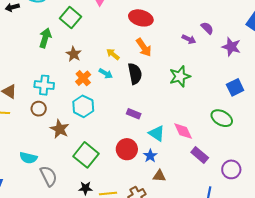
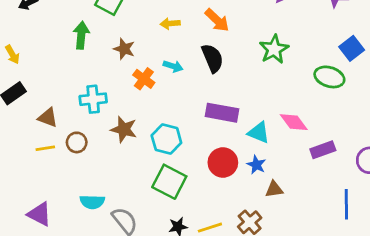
yellow arrow: (113, 54) -> (170, 24), moved, turned -32
cyan hexagon: (83, 106) -> (166, 139), moved
brown circle: (39, 109) -> (77, 142), moved
purple rectangle: (134, 114) -> (222, 113), size x1.6
green ellipse: (222, 118) -> (329, 77), moved
brown star: (60, 129) -> (124, 129), moved
purple rectangle: (200, 155) -> (323, 150), turned -48

